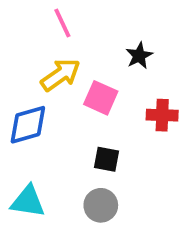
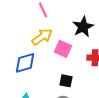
black star: (139, 56) -> (83, 27), size x1.5

